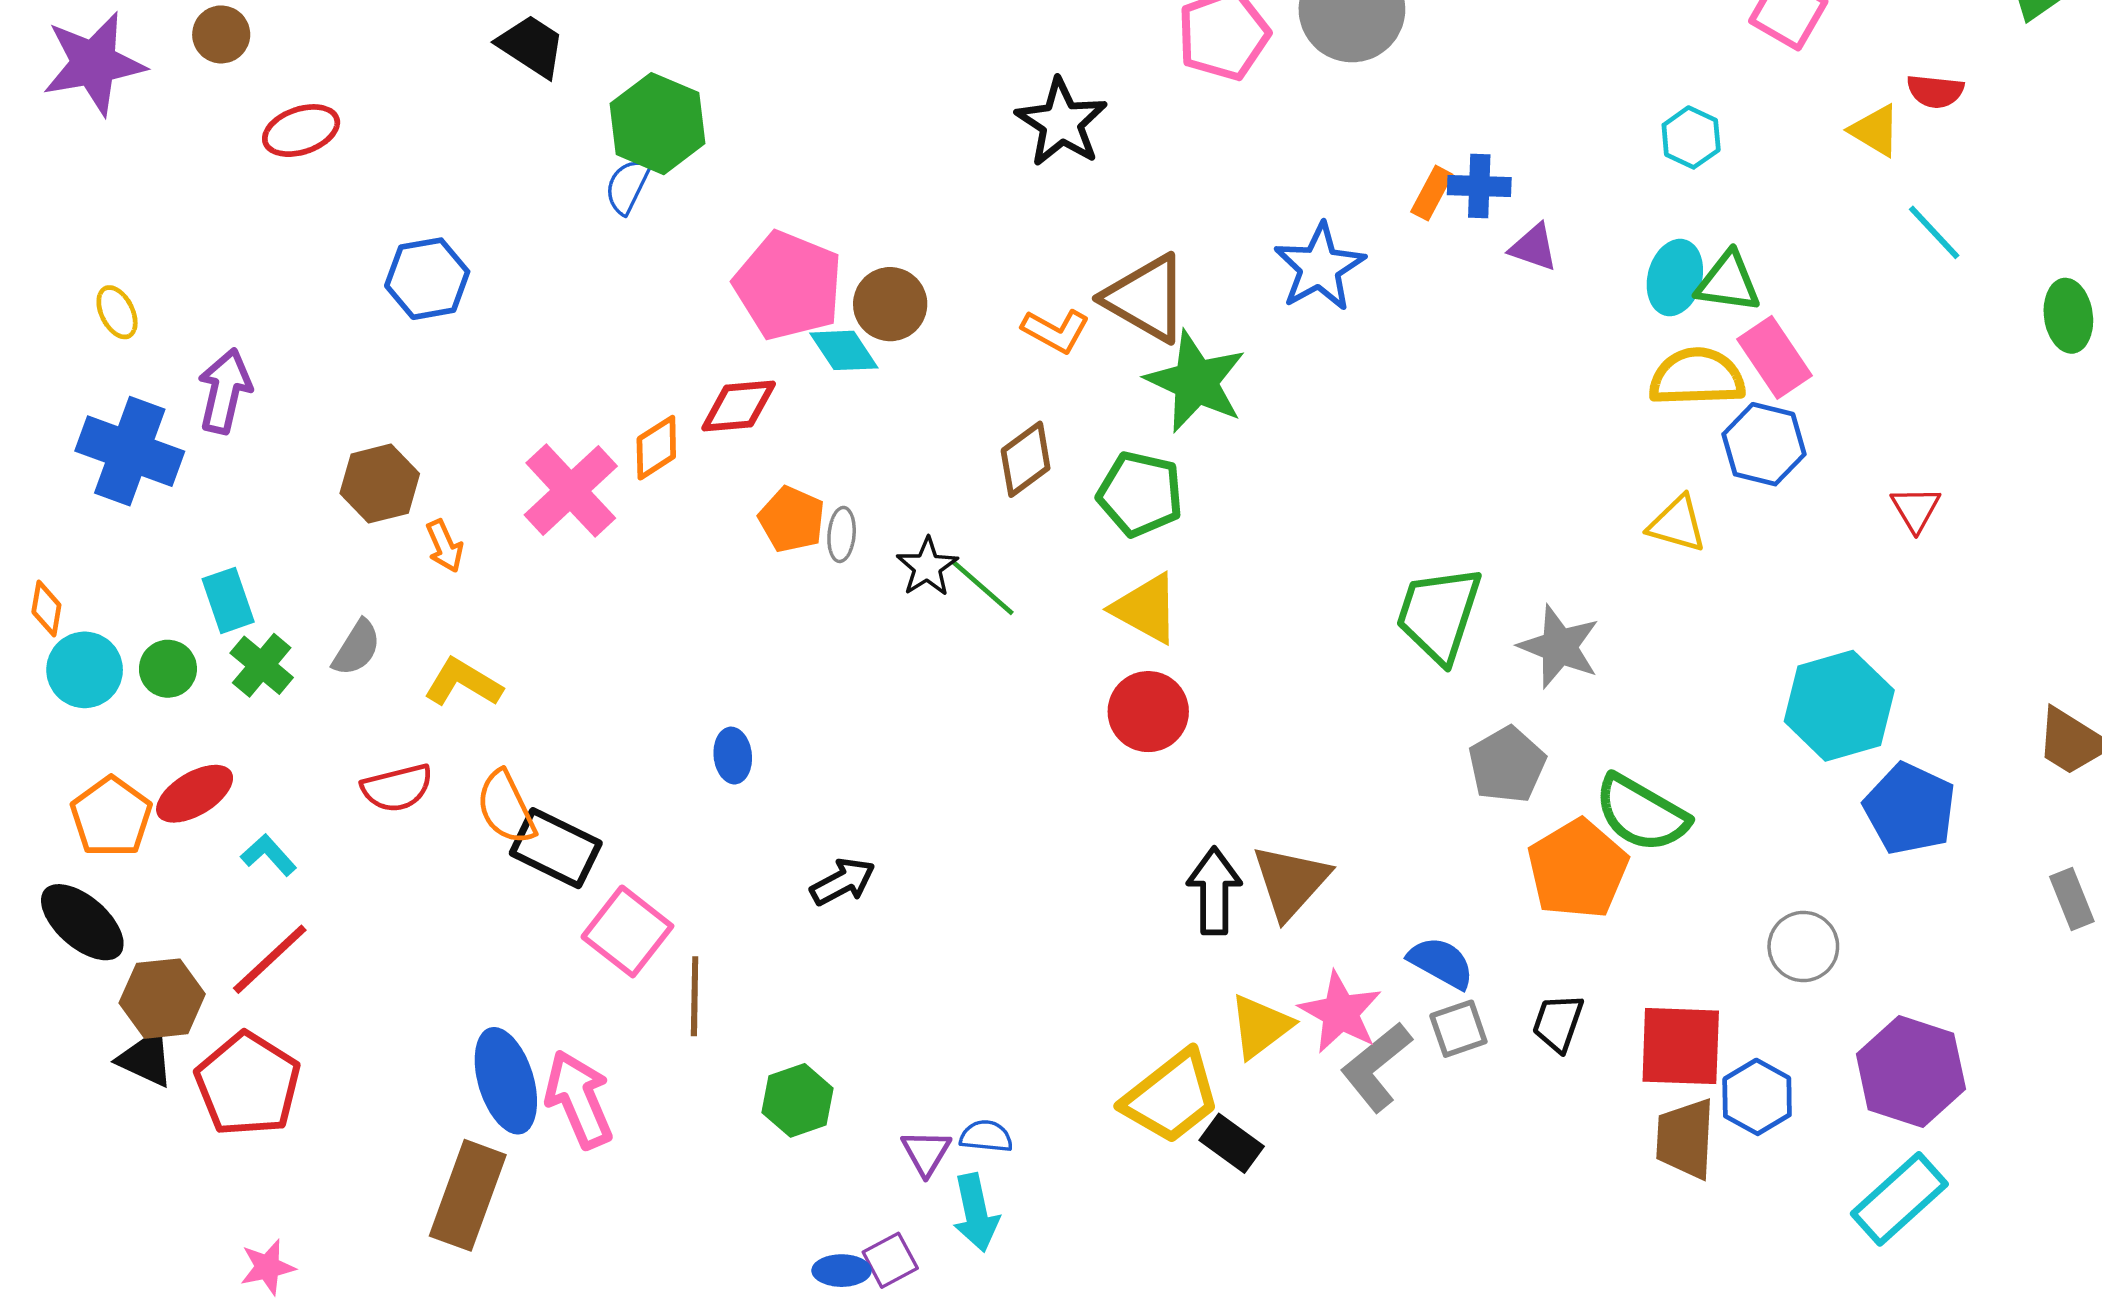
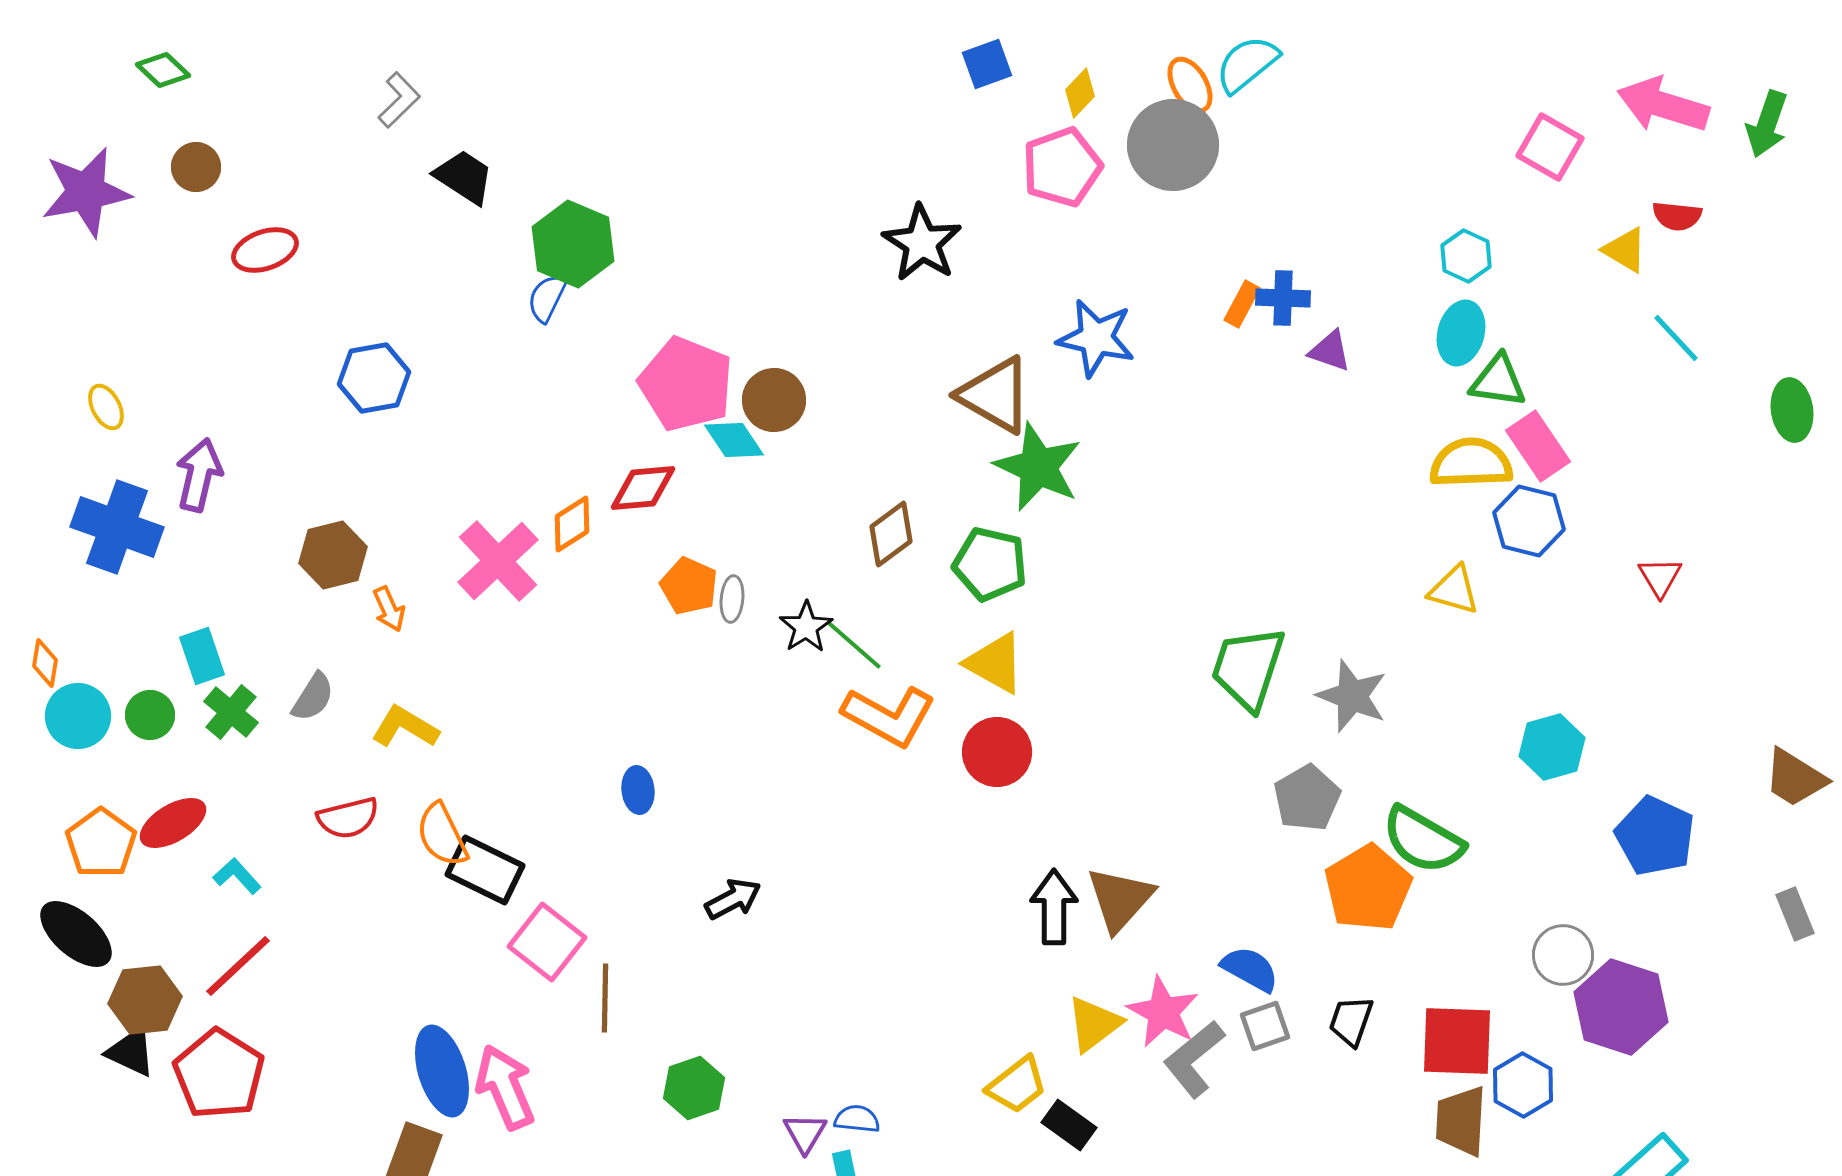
blue star: (1320, 267) -> (1096, 338), moved, turned -30
cyan ellipse: (1675, 278) -> (1461, 333), moved
orange L-shape: (1056, 331) -> (889, 716), moved, size x1.6
cyan hexagon: (1839, 706) -> (1552, 747), moved, size x0.7
purple hexagon: (1911, 1071) -> (1621, 1007), moved
yellow trapezoid: (1171, 1097) -> (1017, 1085), size x0.7

